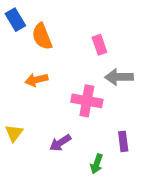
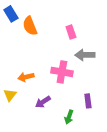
orange arrow: (36, 80) -> (26, 77), moved

